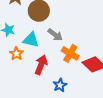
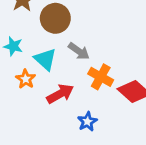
cyan triangle: (31, 40) -> (45, 59), turned 30
red arrow: (41, 65) -> (60, 94), turned 42

